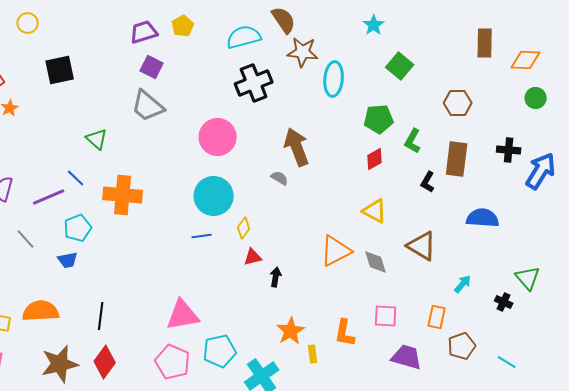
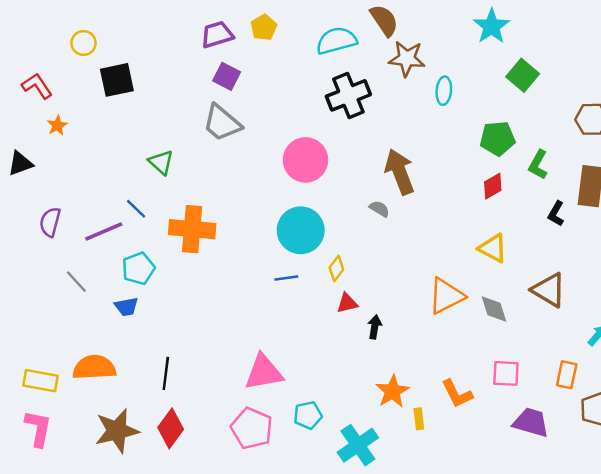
yellow circle: (28, 23) -> (84, 43), moved
cyan star: (374, 25) -> (492, 26), size x1.4
cyan ellipse: (334, 79) -> (444, 91), size x0.7
orange L-shape: (345, 333) -> (457, 394), turned -36
cyan pentagon: (220, 351) -> (308, 415), size x0.7

